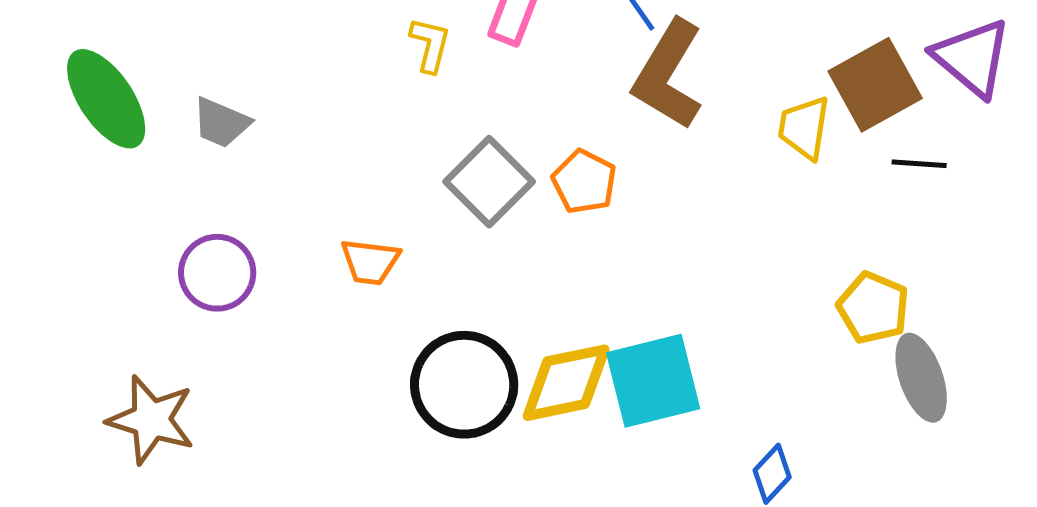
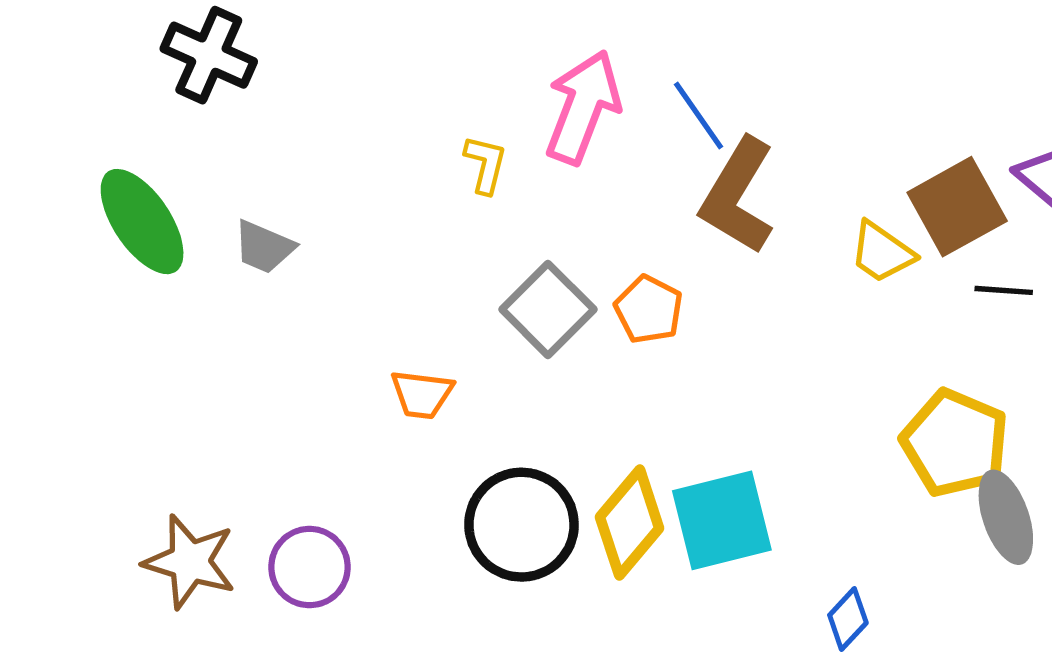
yellow trapezoid: (804, 128) -> (882, 252), turned -64
purple circle: (217, 273) -> (309, 567), moved
yellow pentagon: (873, 308) -> (955, 443), size x1.4
yellow diamond: (566, 383) -> (630, 523), turned -38

